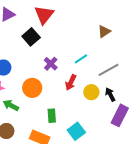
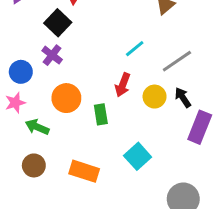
purple cross: (51, 64) -> (52, 55), moved
green rectangle: (52, 116) -> (101, 114), moved

